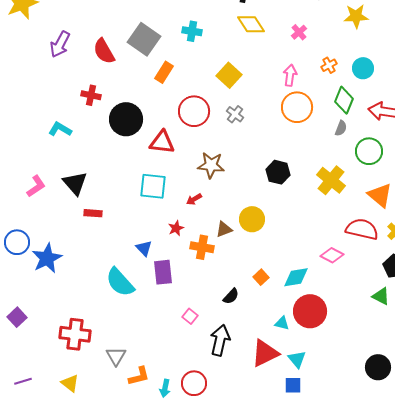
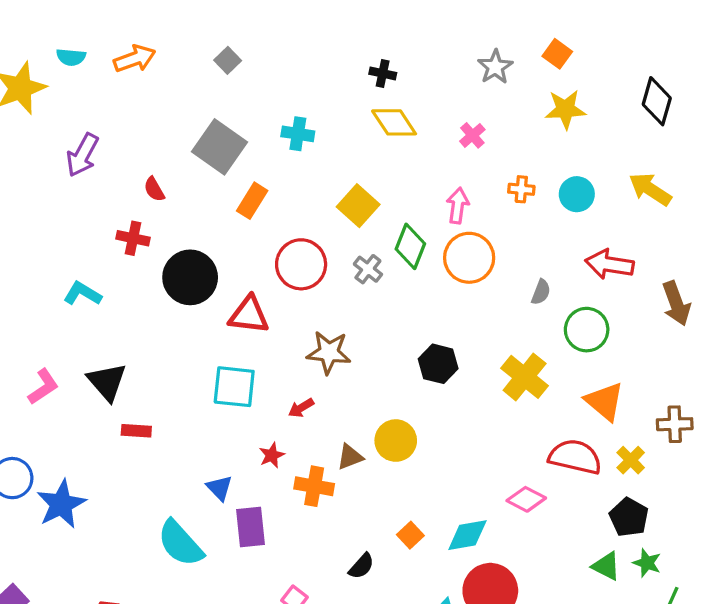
red semicircle: (104, 51) -> (154, 189), moved, size x0.6
orange cross: (329, 65) -> (521, 189), turned 35
green diamond: (344, 100) -> (410, 246), moved

